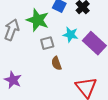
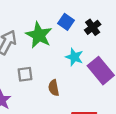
gray square: (47, 43) -> (25, 74), moved

